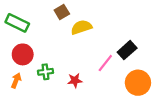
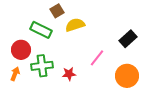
green rectangle: (17, 23) -> (41, 30), moved
black rectangle: (127, 50) -> (128, 39), moved
green cross: (45, 72) -> (42, 66), size x1.5

